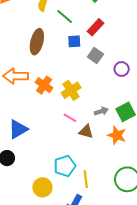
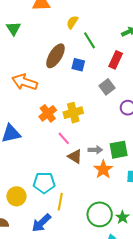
red rectangle: (95, 27) -> (116, 60), turned -36
blue square: (74, 41) -> (78, 65), moved
orange cross: (44, 85) -> (48, 113), moved
gray arrow: (101, 111) -> (95, 150), moved

